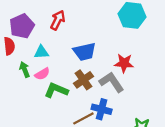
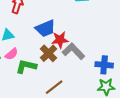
red star: (124, 63) -> (60, 40), moved
blue cross: (102, 109) -> (104, 65), moved

